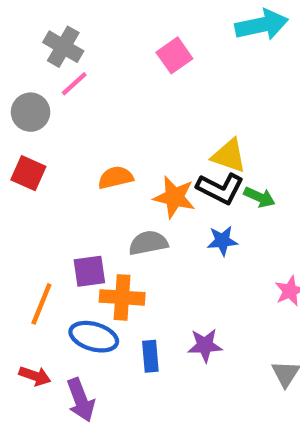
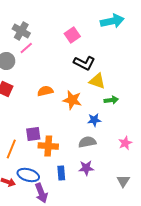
black L-shape: (220, 188) -> (84, 63), moved
green arrow: (259, 197) -> (111, 100), turned -32
gray semicircle: (148, 243) -> (87, 142), moved
blue ellipse: (94, 337) -> (28, 175), moved
purple arrow: (81, 400) -> (41, 193), moved

